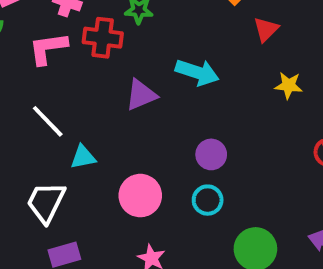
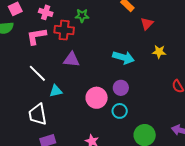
cyan arrow: (197, 72) -> (123, 57), moved
purple triangle: (141, 95) -> (71, 60), moved, turned 30
pink circle: (140, 196) -> (97, 98), moved
white trapezoid: (46, 202) -> (38, 114), turned -35

